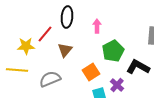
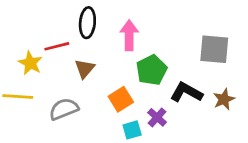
pink arrow: (97, 26) -> (129, 35), size x1.5
red line: (45, 34) -> (57, 46), turned 36
yellow star: (26, 46) -> (30, 63), turned 30

